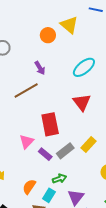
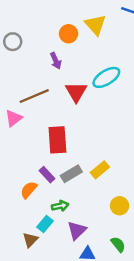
purple arrow: (40, 68) -> (56, 61), moved
red triangle: (82, 102) -> (76, 92), moved
pink triangle: (27, 142) -> (14, 118), moved
orange semicircle: (29, 187) -> (29, 190), moved

